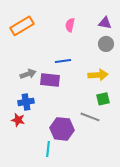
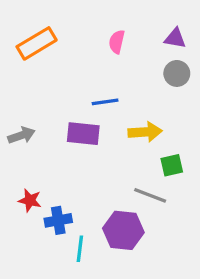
gray arrow: (28, 74) -> (22, 135), moved
yellow arrow: (98, 75) -> (145, 132), moved
blue cross: (26, 102) -> (58, 220), moved
purple hexagon: (62, 129) -> (123, 230), moved

